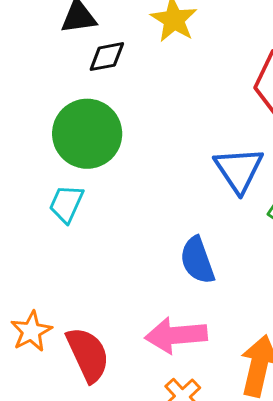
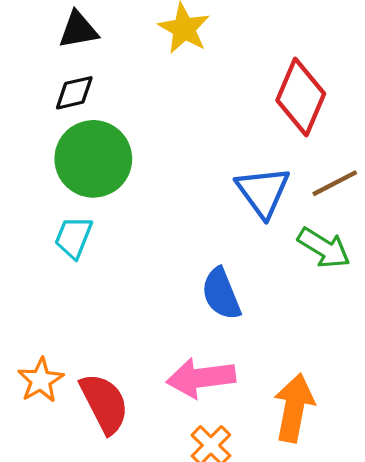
black diamond: (107, 57) -> (74, 93), moved

